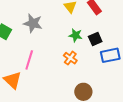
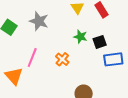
orange cross: (70, 58) -> (62, 59), moved

